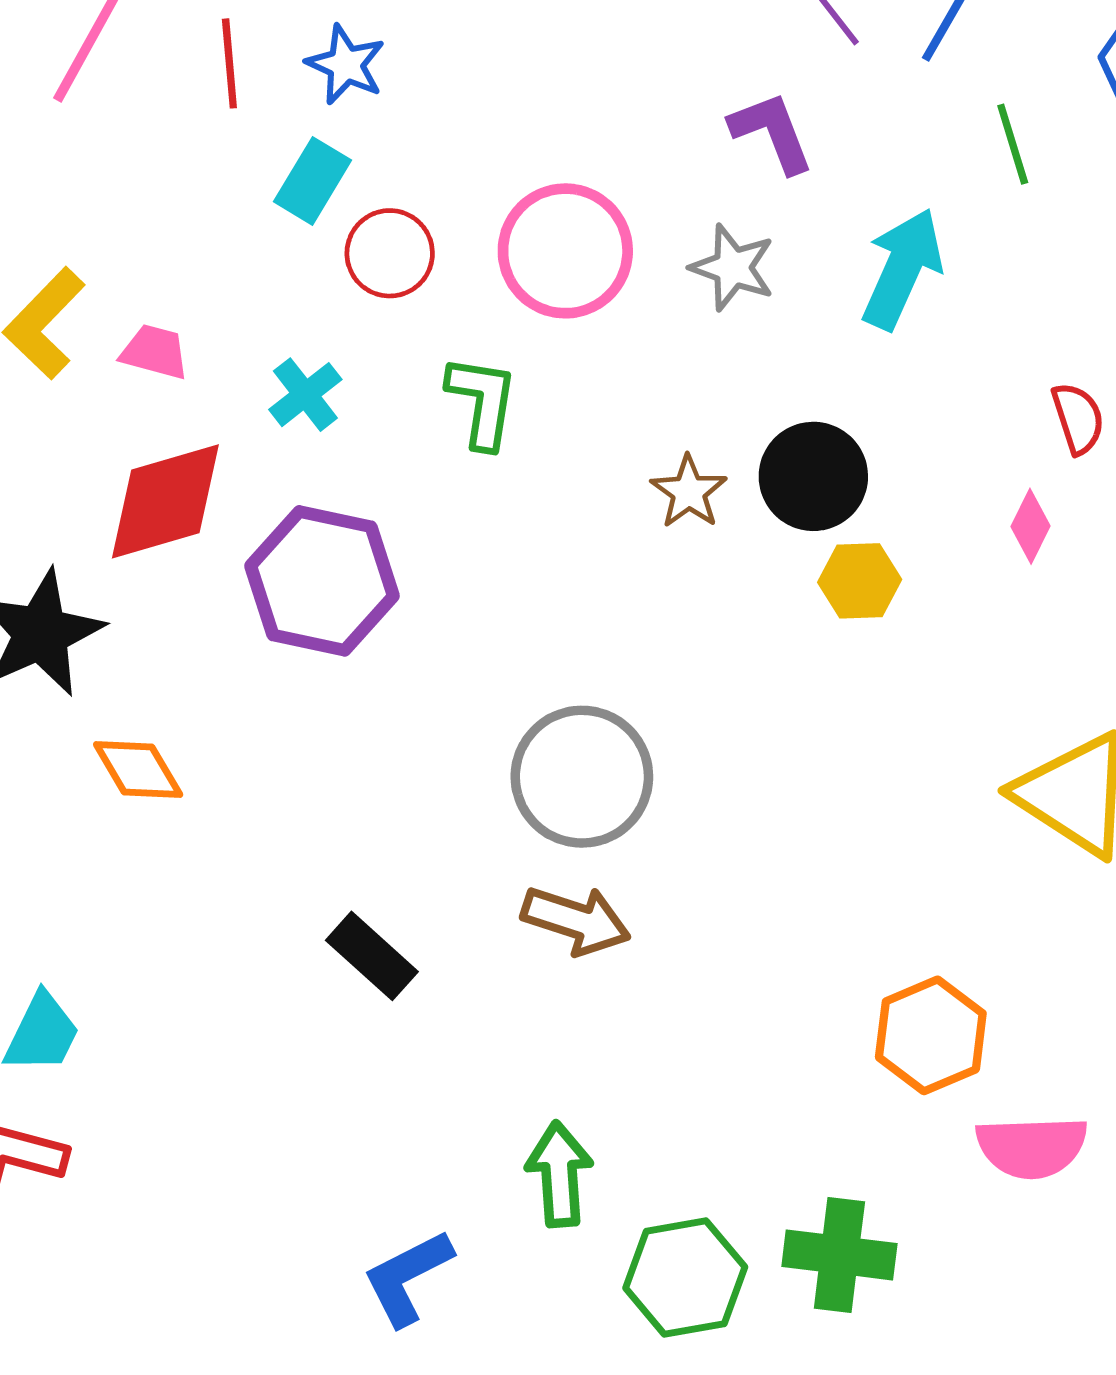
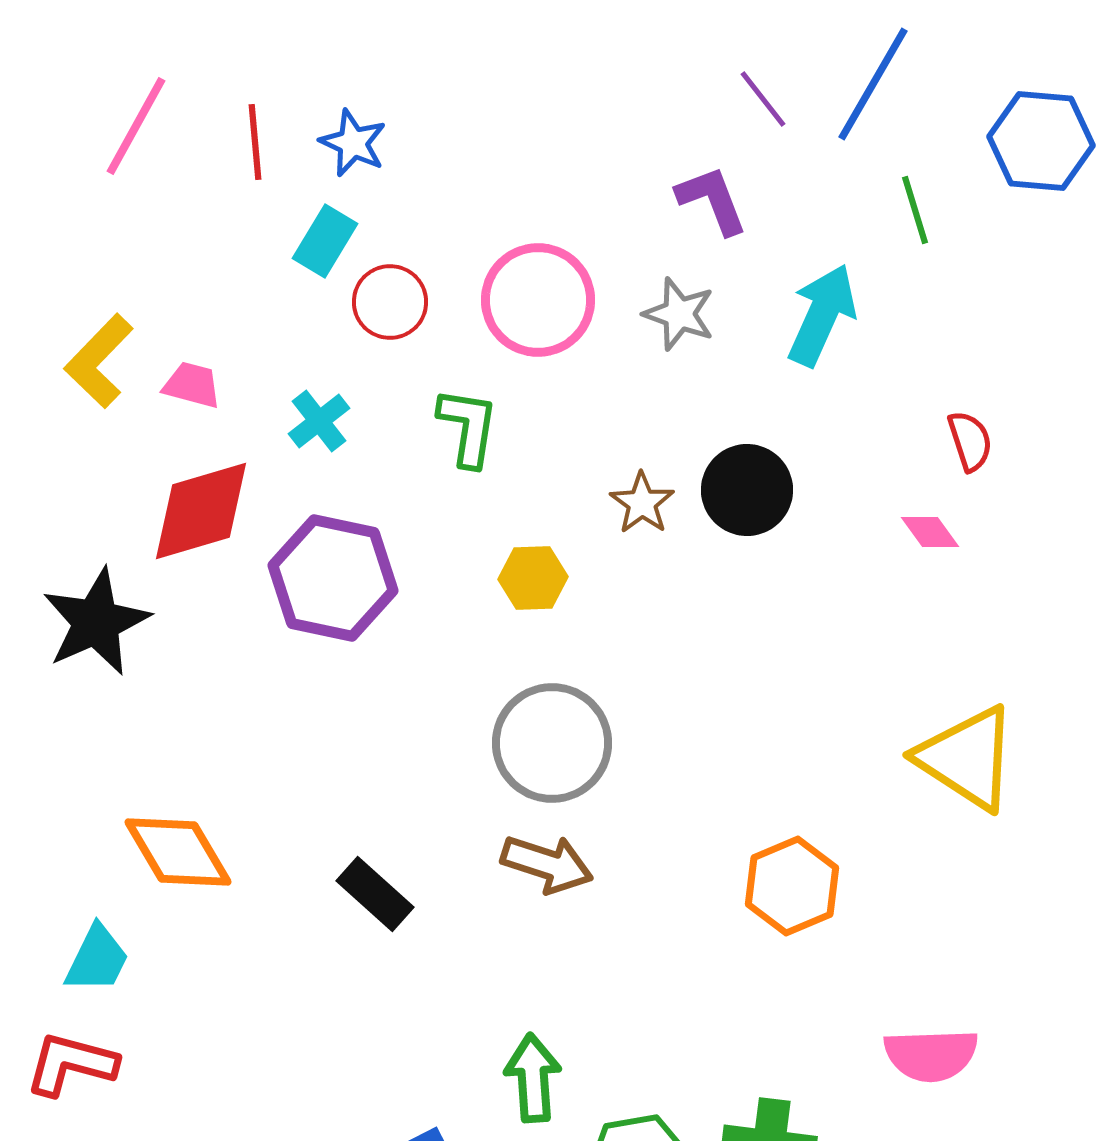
pink diamond: (1031, 526) -> (930, 532), turned -62
yellow hexagon: (860, 581) -> (533, 578), moved
orange diamond: (138, 770) -> (178, 852), moved, size x1.4
orange hexagon: (931, 1035) -> (792, 886), moved

